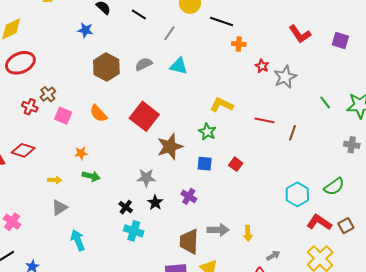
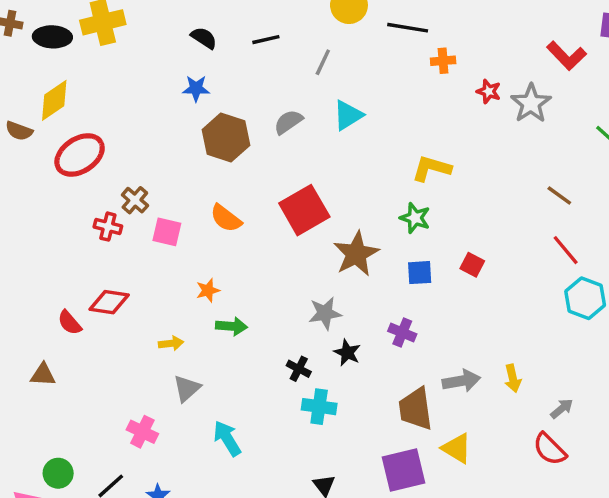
black line: (139, 15) -> (266, 40), turned -35
blue star: (85, 30) -> (196, 88), moved
red L-shape: (300, 34) -> (566, 56), moved
cyan triangle: (179, 66) -> (348, 115), turned -36
red square: (144, 116) -> (304, 210), turned 32
red line: (264, 120) -> (566, 250), moved, turned 48
brown line: (292, 133) -> (559, 196), turned -63
pink cross: (12, 222) -> (142, 432), moved

